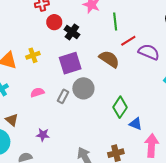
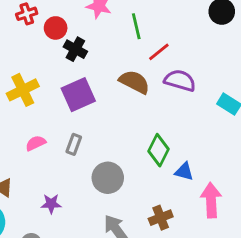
red circle: (54, 22) -> (56, 28), moved
purple semicircle: (149, 52) -> (180, 80), moved
yellow cross: (33, 55) -> (23, 90), size x1.5
gray circle: (83, 88) -> (108, 178), moved

